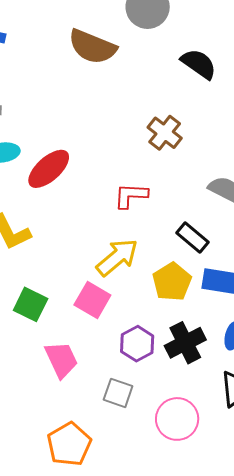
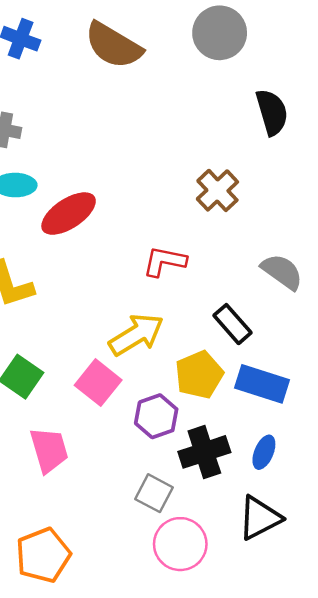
brown semicircle: (92, 47) -> (113, 45), moved
black semicircle: (199, 64) -> (272, 112), turned 30
purple hexagon: (137, 344) -> (156, 416), moved
gray square: (118, 393) -> (154, 493), moved

